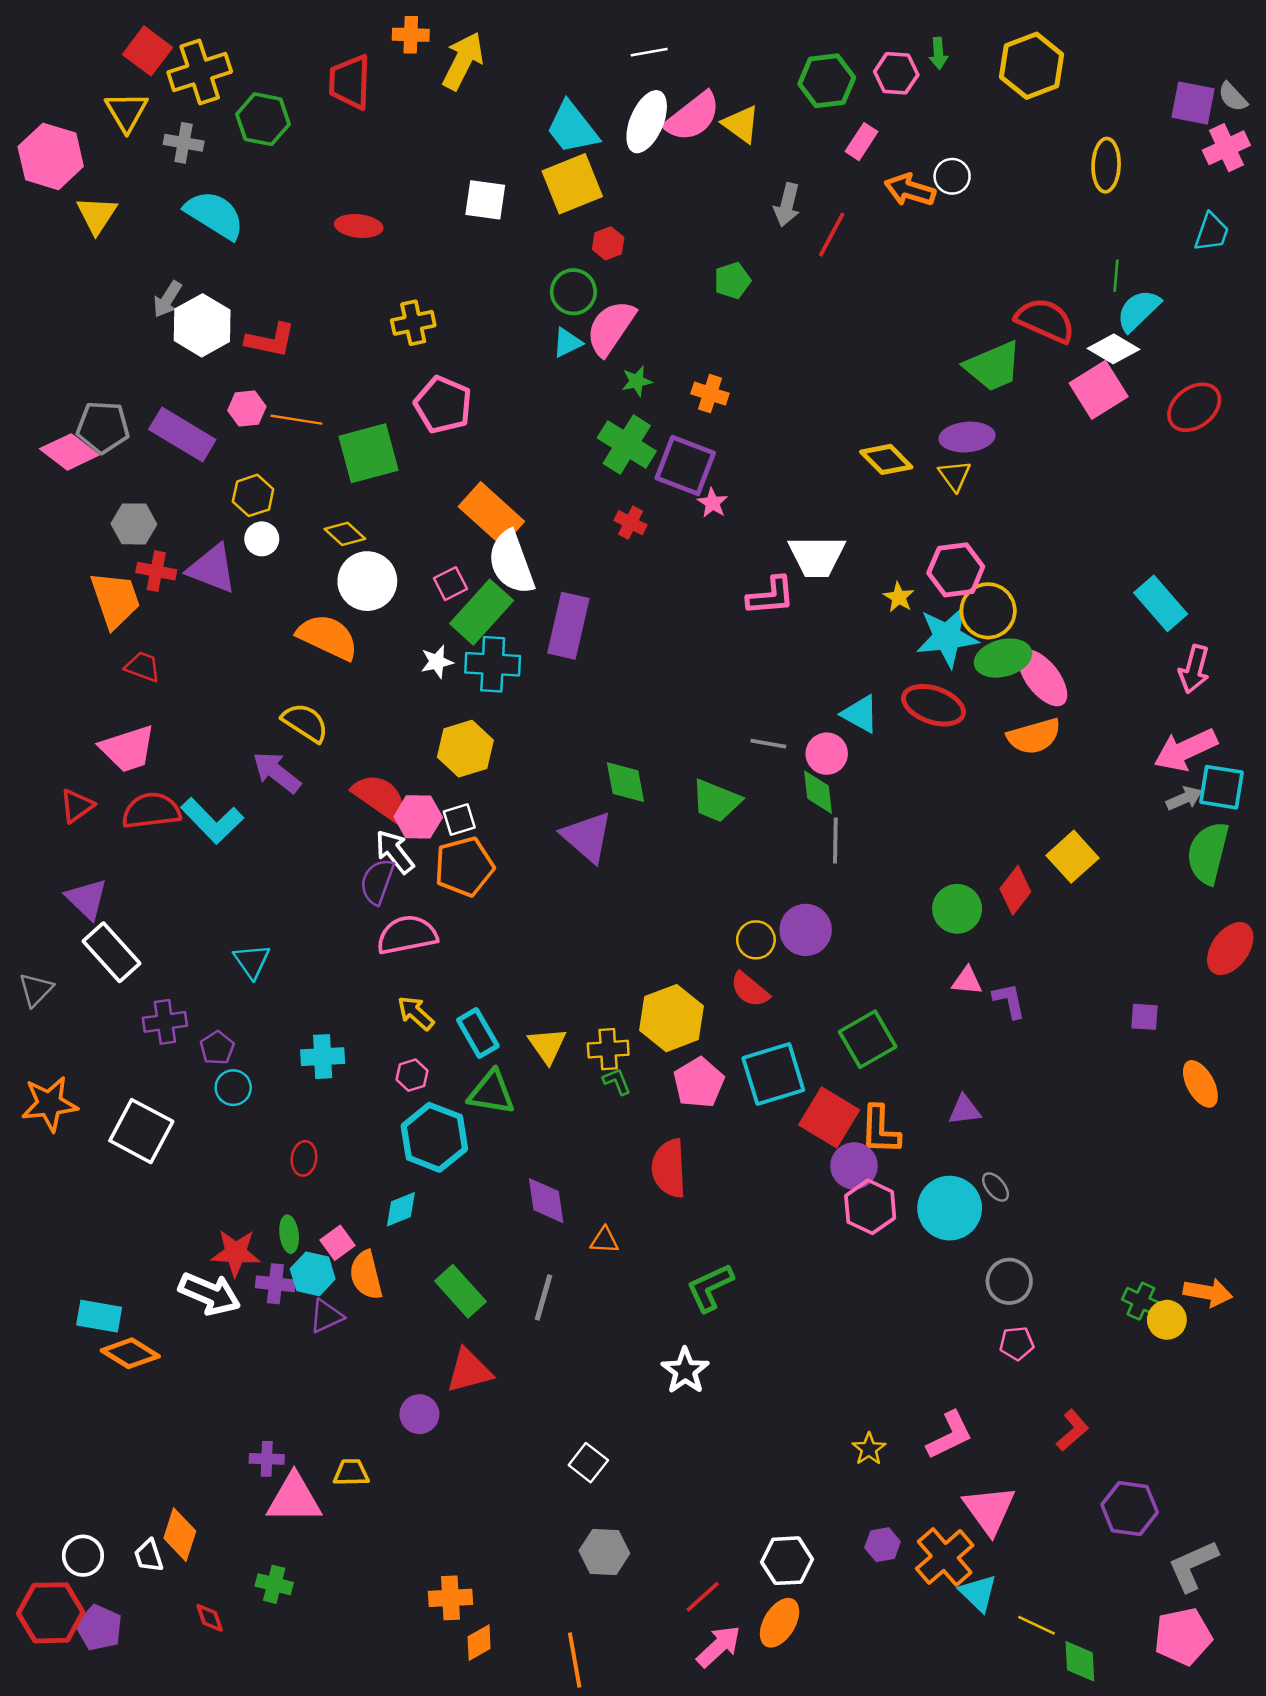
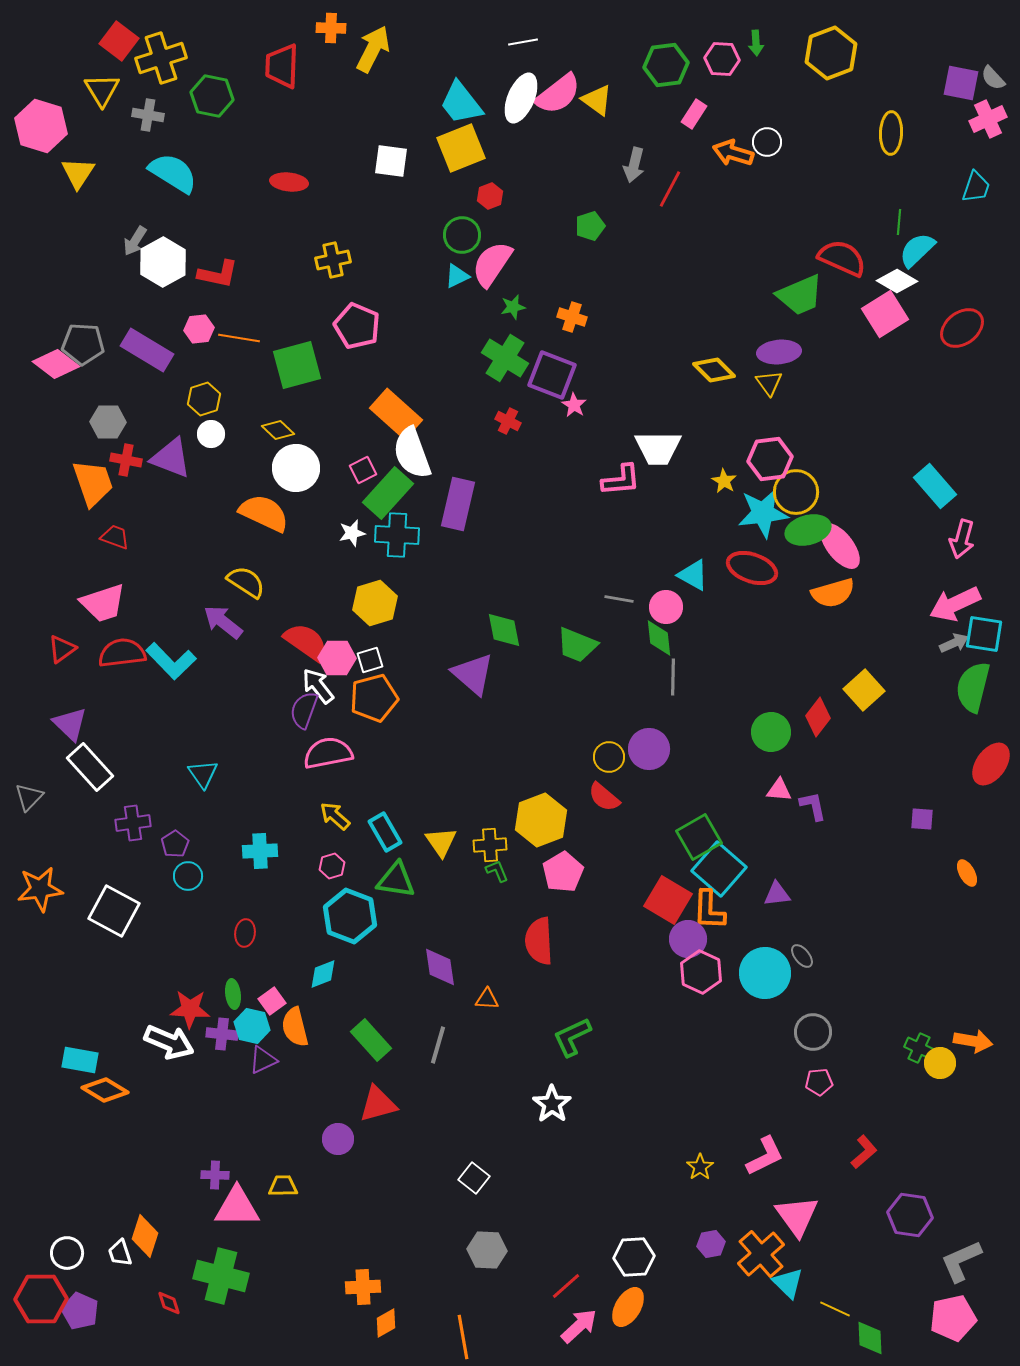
cyan square: (773, 1074) -> (719, 869), moved, turned -32
orange ellipse: (1200, 1084) -> (967, 873), size x0.7
green cross: (274, 1584) -> (221, 1276), size x1.8

